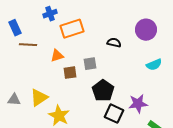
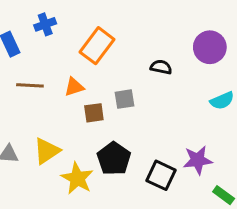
blue cross: (50, 14) -> (45, 24), moved
orange rectangle: (72, 29) -> (97, 46), turned -35
brown line: (28, 45) -> (30, 85), moved
black pentagon: (103, 91) -> (114, 159), moved

